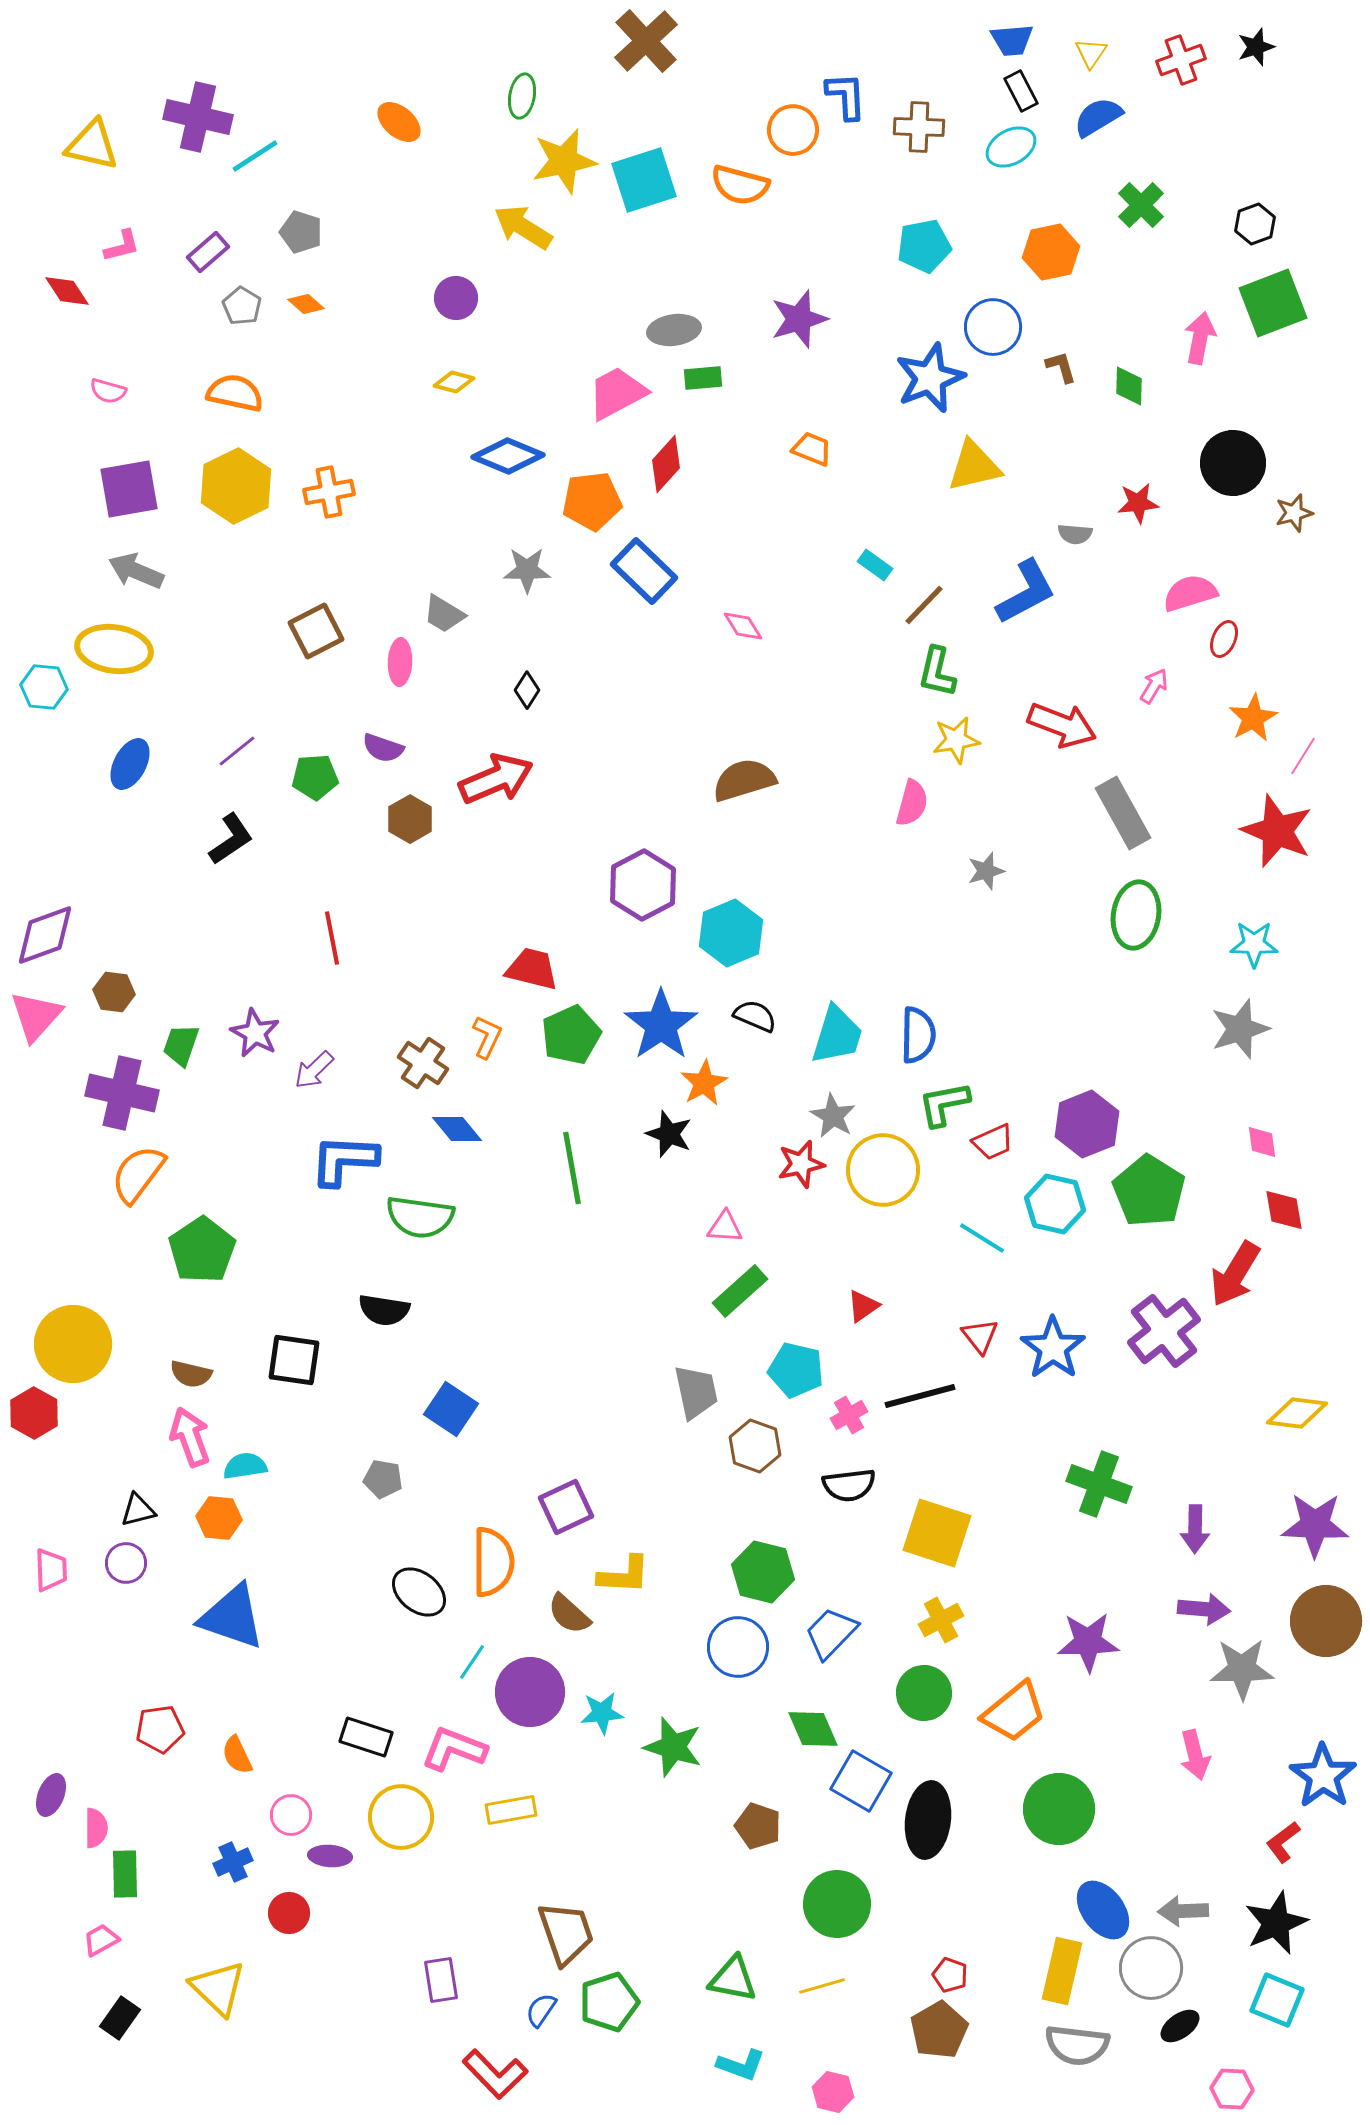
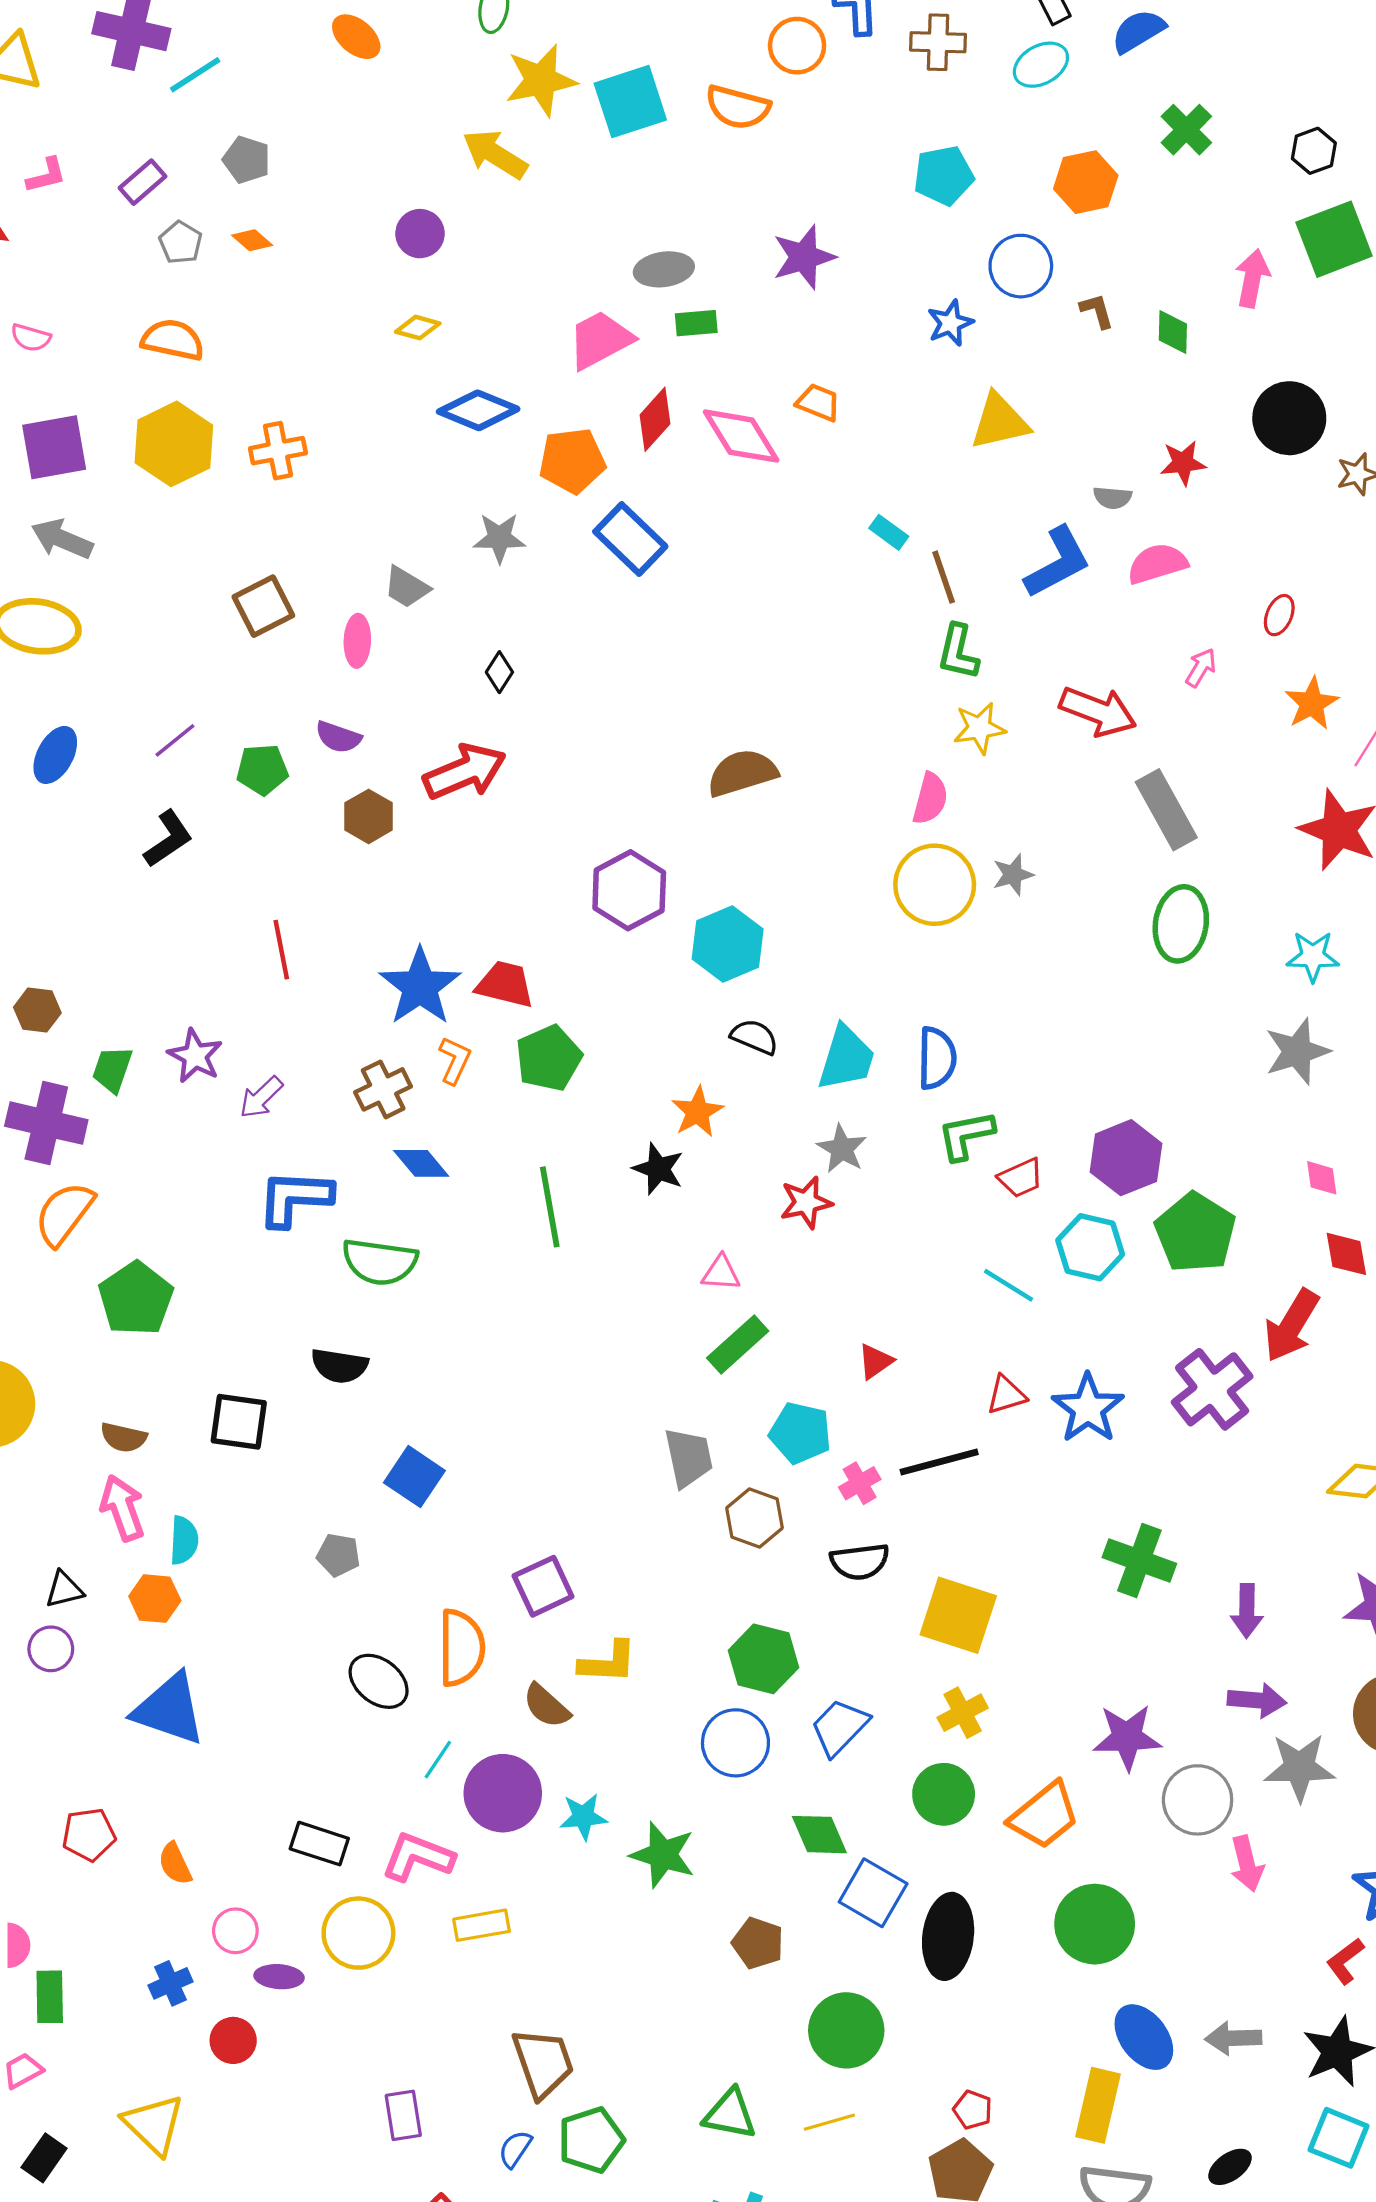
blue star: (930, 378) -> (950, 323), size x0.6
pink semicircle: (1190, 593) -> (1157, 564), moved
brown line: (924, 605) -> (944, 577), turned -63
pink diamond: (743, 626) -> (741, 436), moved, size x1.8
blue star: (661, 1025) -> (420, 987), moved
brown cross: (423, 1063) -> (383, 1089), turned 30
yellow circle: (883, 1170) -> (935, 885), moved
red triangle: (980, 1336) -> (1006, 1395), turned 51
cyan semicircle: (245, 1466) -> (184, 1540), turned 102
gray circle: (1151, 1968) -> (1198, 1800), moved

